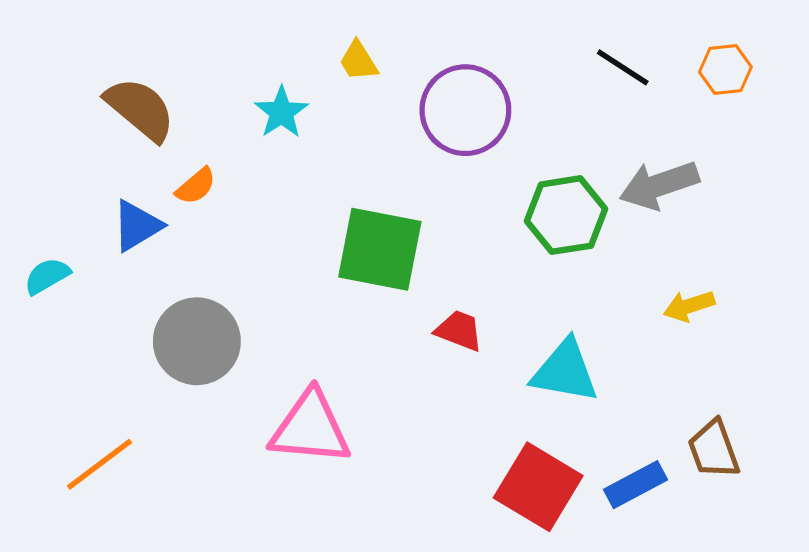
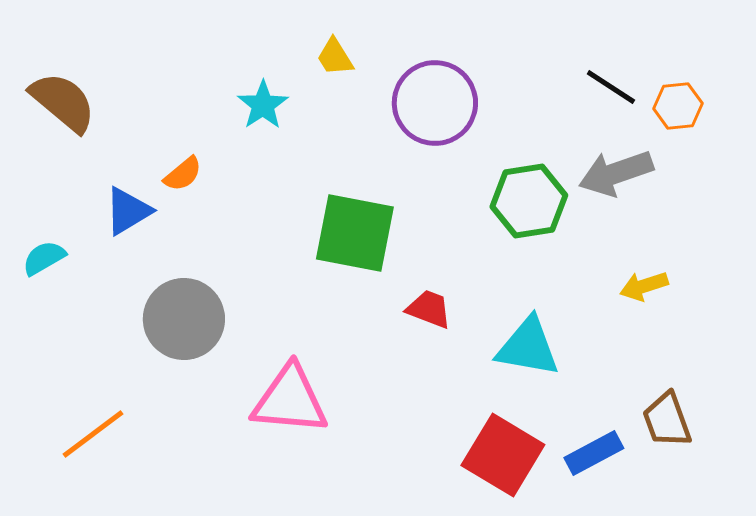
black line: (623, 67) -> (611, 87), moved
orange hexagon: (725, 70) -> (678, 106), moved
brown semicircle: (140, 109) -> (63, 102), moved

